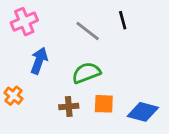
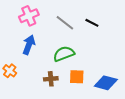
black line: (123, 20) -> (92, 23), moved, turned -48
pink cross: (24, 22) -> (29, 16), moved

